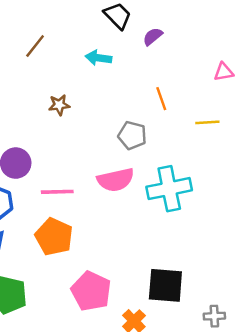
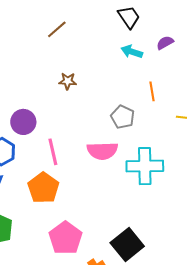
purple semicircle: (153, 36) -> (165, 43), moved
cyan arrow: (98, 58) -> (132, 52), moved
pink line: (57, 192) -> (53, 152), turned 68
black square: (165, 285) -> (127, 245), turned 36

